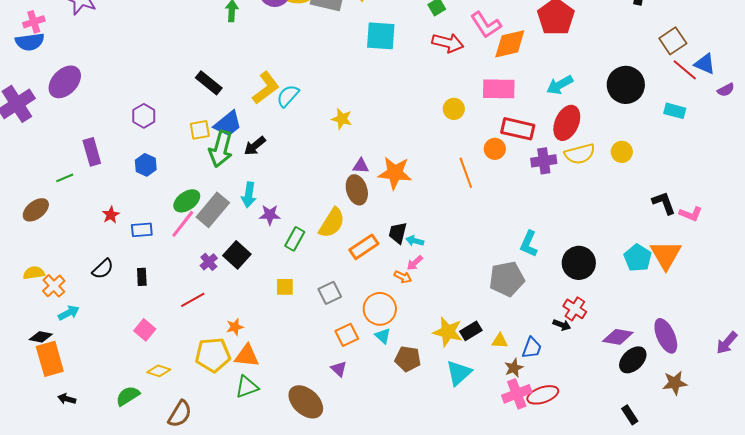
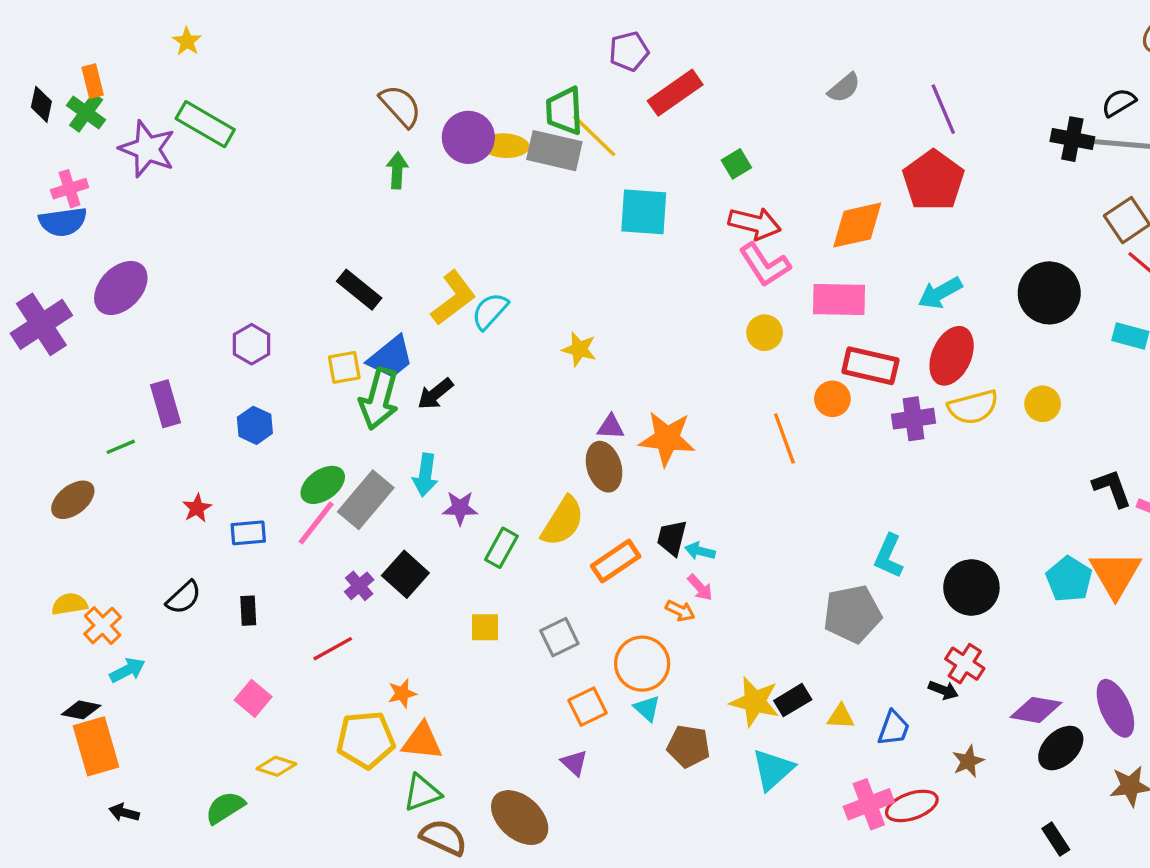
pink L-shape: (486, 25) -> (765, 265), moved
pink arrow: (415, 263) -> (700, 587), turned -90
brown star: (514, 368) -> (968, 761), moved
brown semicircle: (180, 414) -> (444, 837), moved, turned -96

